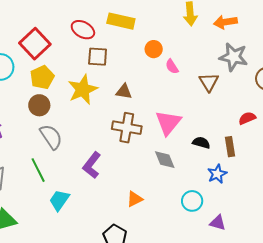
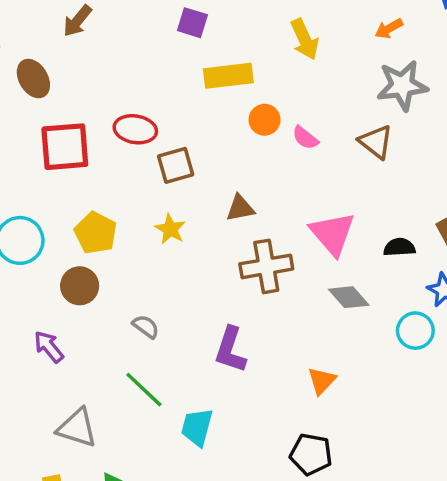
yellow rectangle: (121, 21) -> (228, 76), moved
orange arrow: (225, 22) -> (389, 29), moved, size x0.7
red square: (35, 44) -> (65, 147), moved, turned -32
yellow star: (83, 89) -> (170, 229), size x0.6
brown circle: (39, 105) -> (80, 286), moved
gray semicircle: (51, 137) -> (146, 326), size x0.6
cyan circle: (192, 201) -> (415, 331), moved

